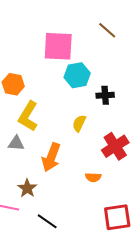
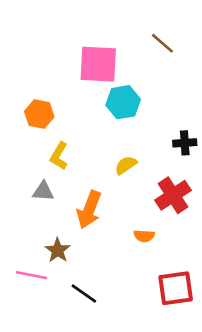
black cross: (105, 95) -> (185, 143), moved
yellow L-shape: (28, 116) -> (59, 156), size x0.7
yellow semicircle: (79, 123) -> (126, 165), turned 30

